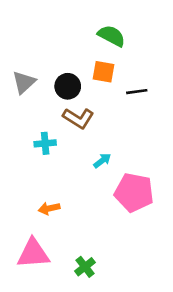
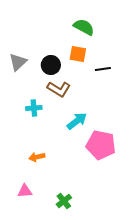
cyan arrow: (102, 161) -> (77, 121), size x1.5
pink triangle: (33, 254) -> (25, 191), size x0.6

